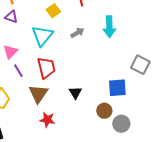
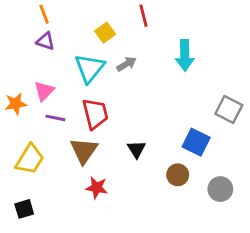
gray arrow: (77, 33) -> (127, 64), moved
purple line: (18, 71) -> (55, 118), turned -48
blue square: (117, 88) -> (196, 142), turned 30
gray circle: (121, 124) -> (220, 189), moved

